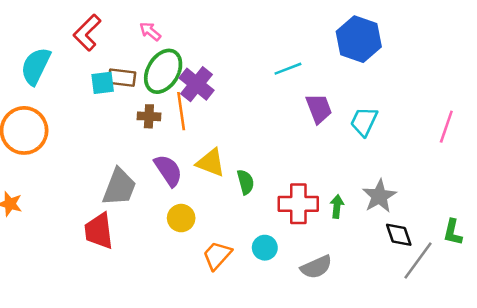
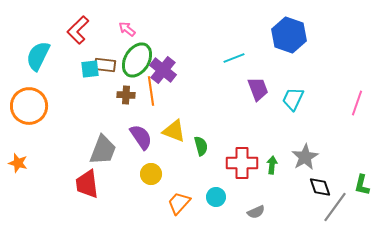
gray semicircle: (316, 267) -> (256, 212), size x0.7

